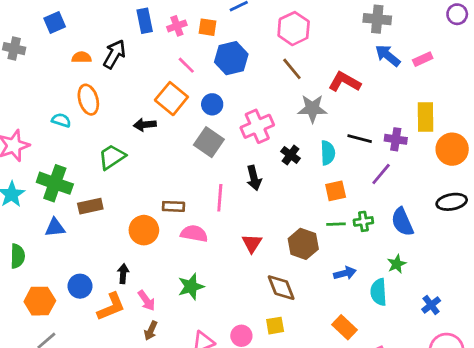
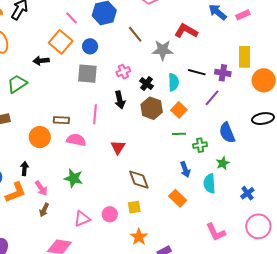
brown line: (292, 69) -> (135, 34), moved
pink cross: (257, 126) -> (123, 72), moved, size x0.6
gray square: (209, 142) -> (87, 74), turned -30
orange square: (336, 191) -> (179, 110), turned -35
green cross: (363, 221) -> (200, 145), moved
brown hexagon: (303, 244) -> (152, 108), moved
blue arrow: (345, 273) -> (185, 170), turned 84
green star: (191, 287) -> (73, 178), turned 30
orange rectangle: (345, 327) -> (178, 198), moved

